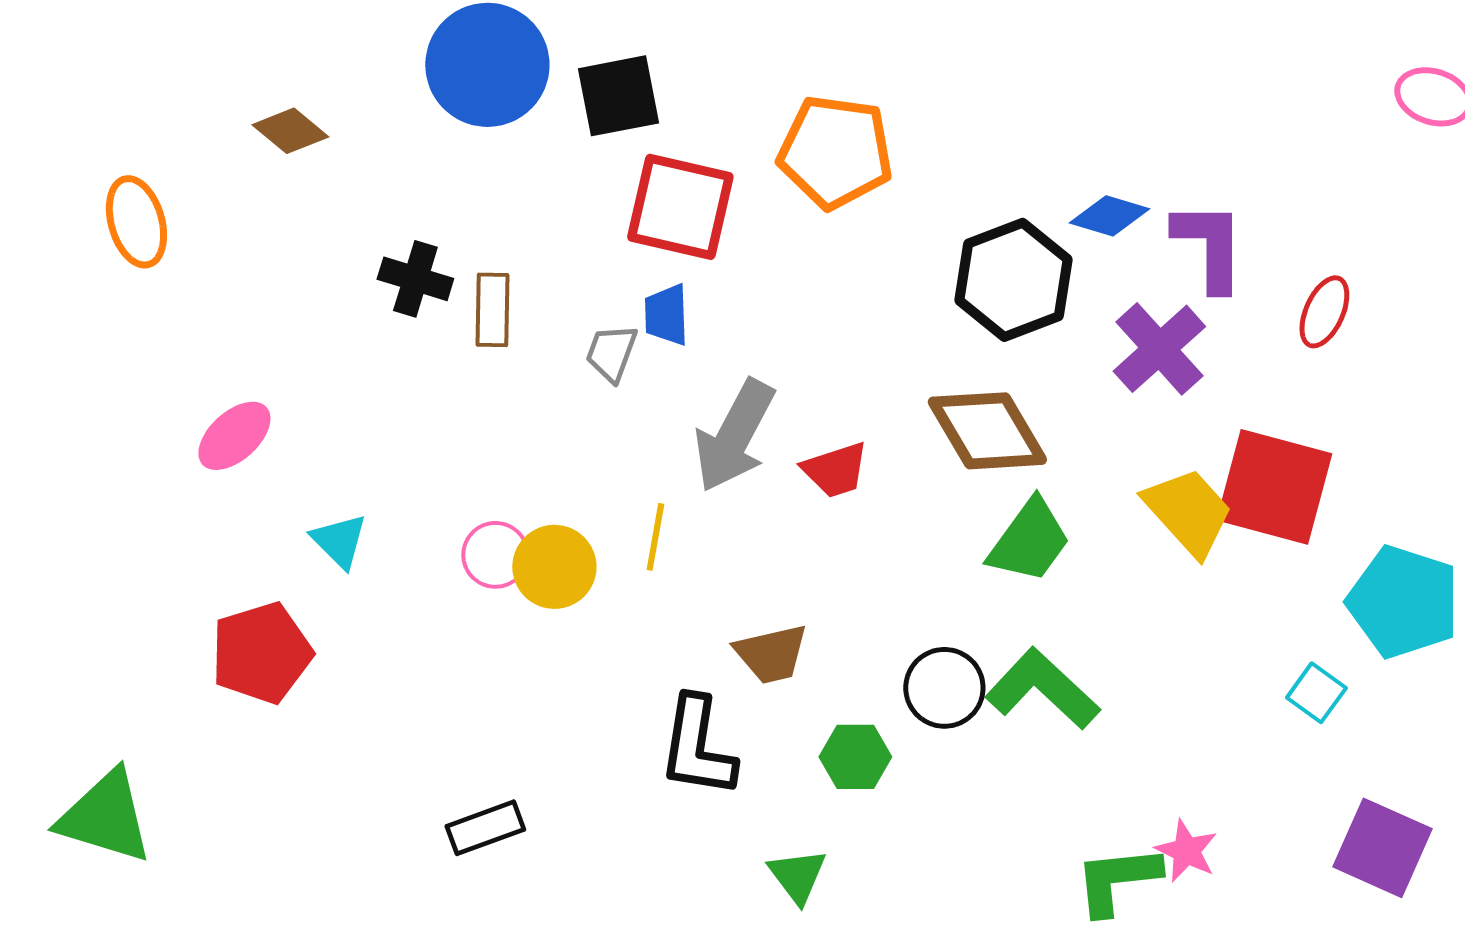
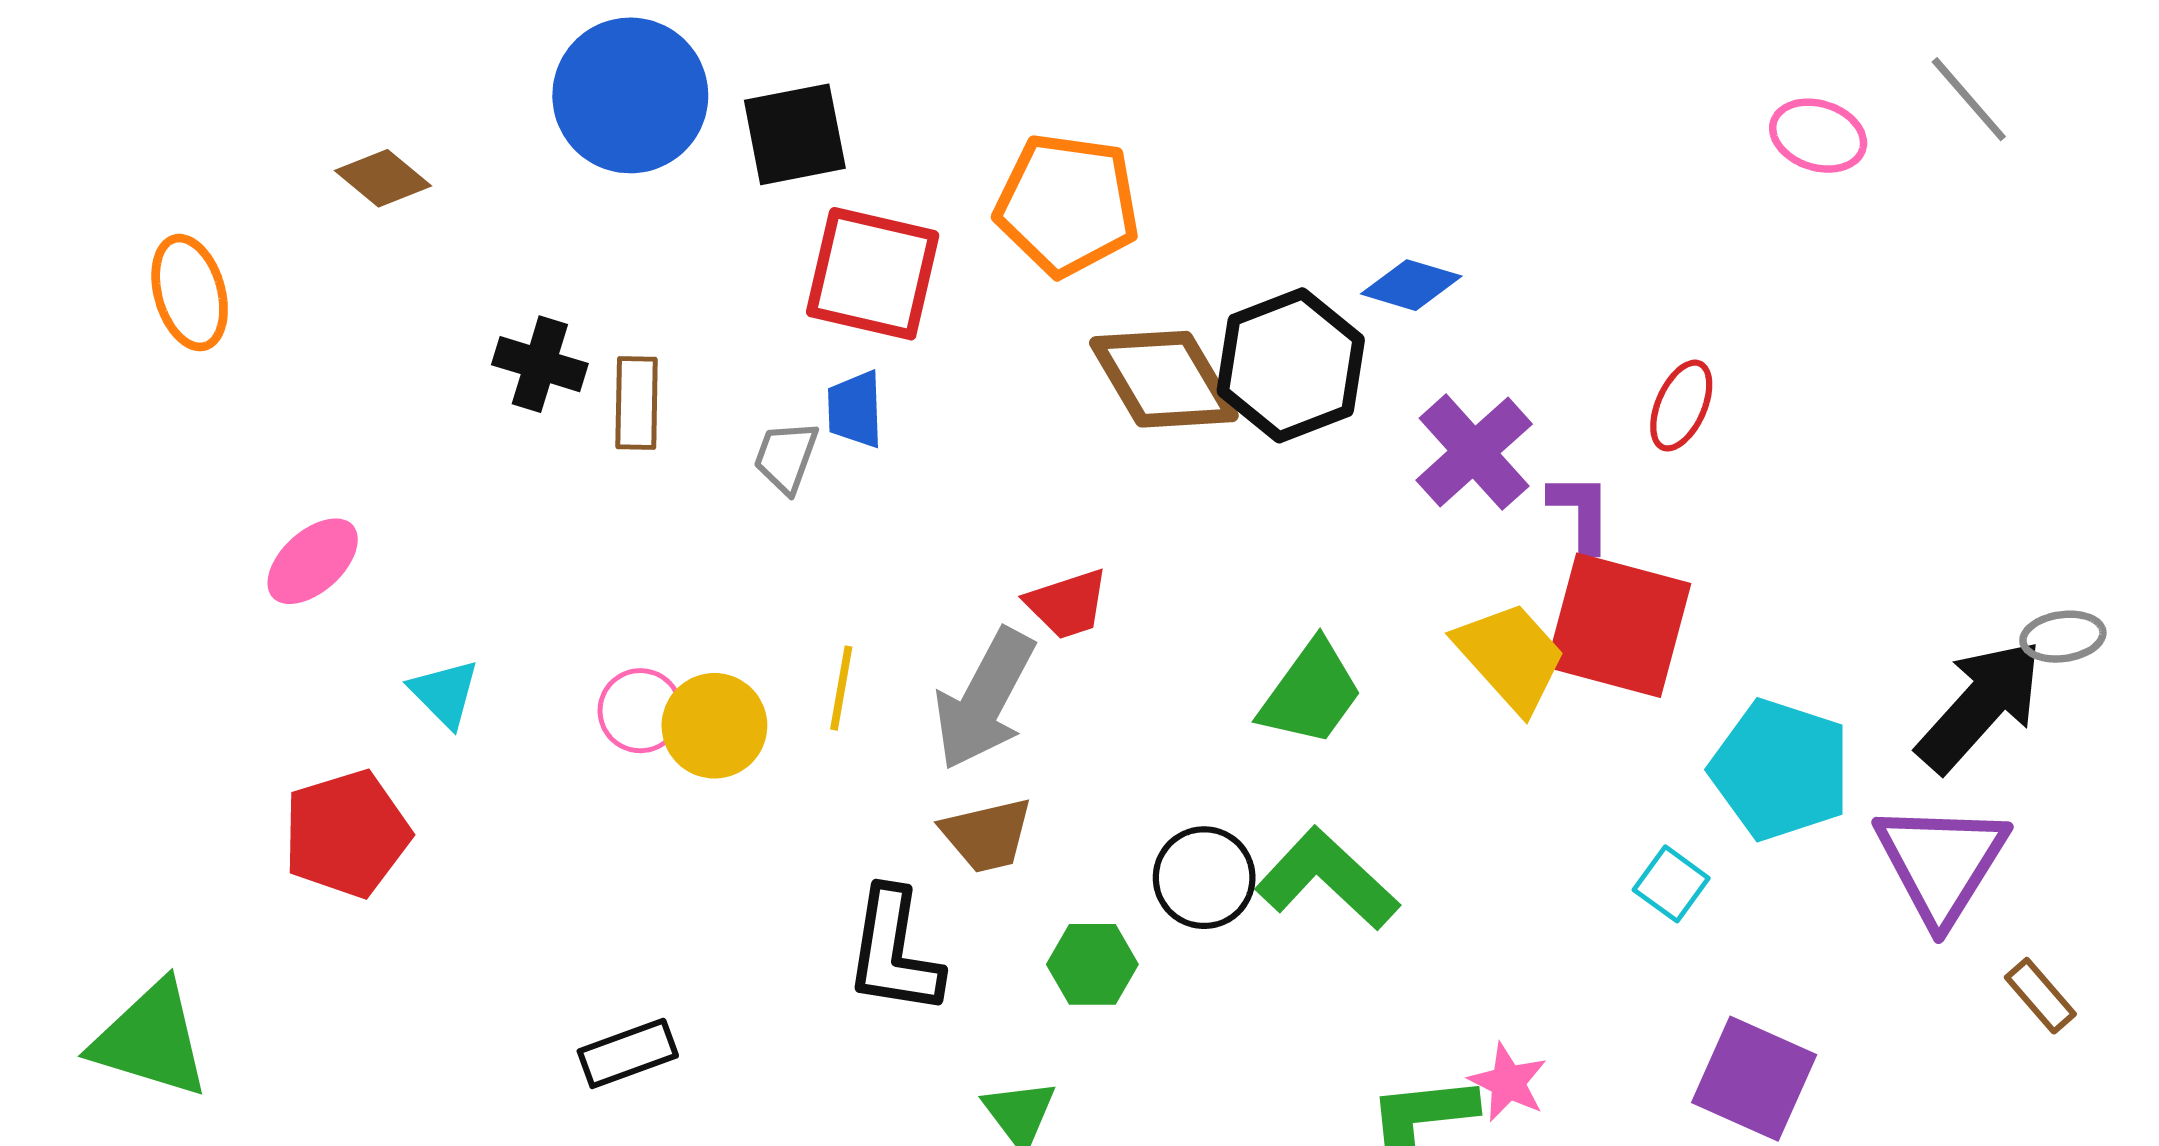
purple L-shape: (1209, 246) -> (1581, 512), moved, size x0.7
brown diamond: (987, 431) -> (1164, 379), moved
gray arrow: (734, 436) -> (984, 699), moved

